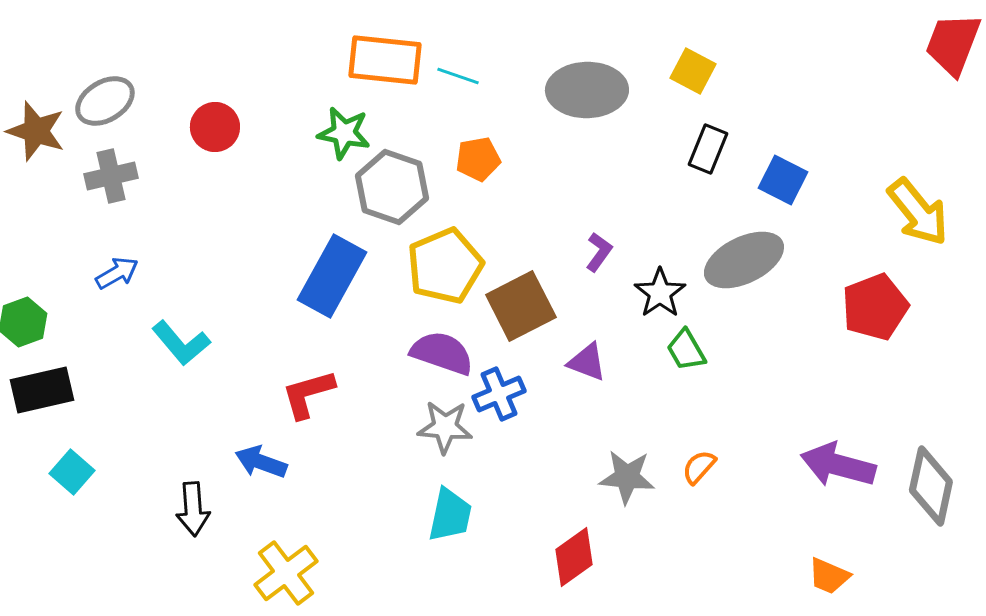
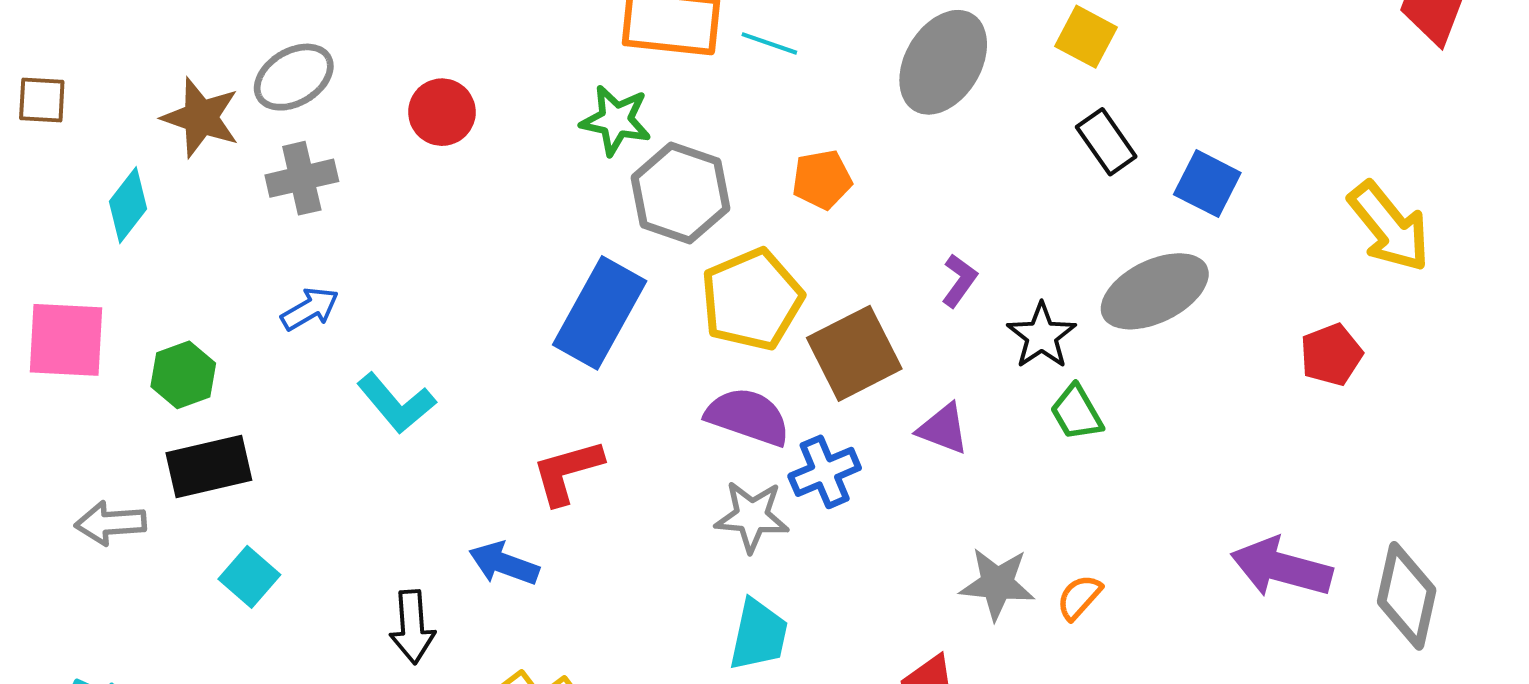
gray ellipse: (587, 90) -> (943, 62), turned -58
black rectangle: (708, 149) -> (1106, 142), turned -57
orange pentagon: (478, 159) -> (822, 180), moved
red pentagon: (875, 307) -> (1331, 355), size x0.7
orange semicircle: (699, 467) -> (1079, 597), moved

